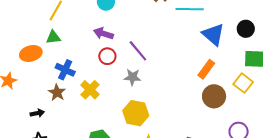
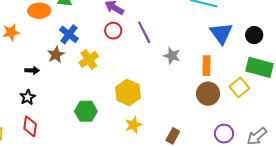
orange rectangle: (206, 69) -> (207, 66), turned -48
gray star: (132, 77) -> (172, 56), moved

